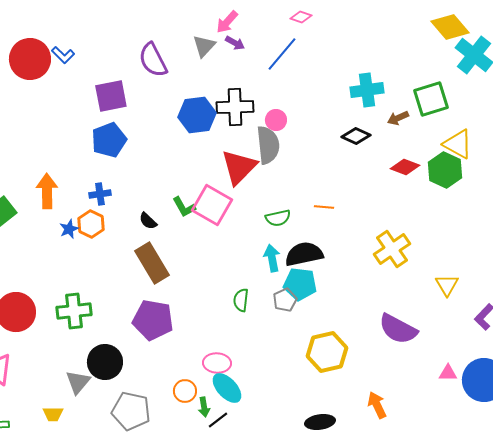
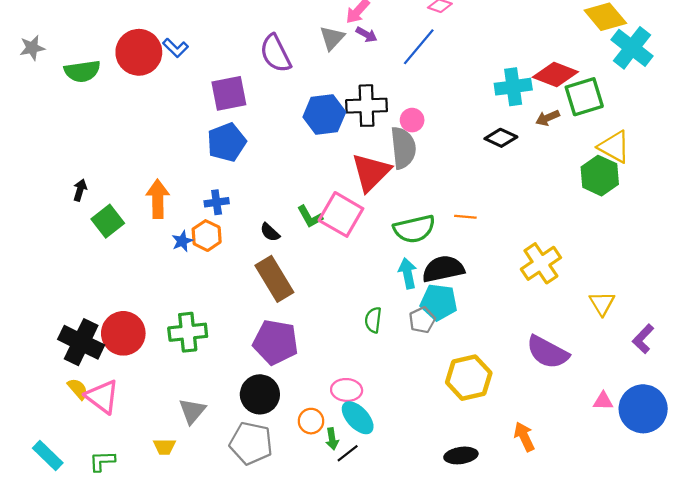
red diamond: (405, 167) -> (555, 75), moved, size x1.4
green semicircle: (278, 218) -> (414, 229), size x1.5
black circle: (105, 362) -> (260, 394), moved

